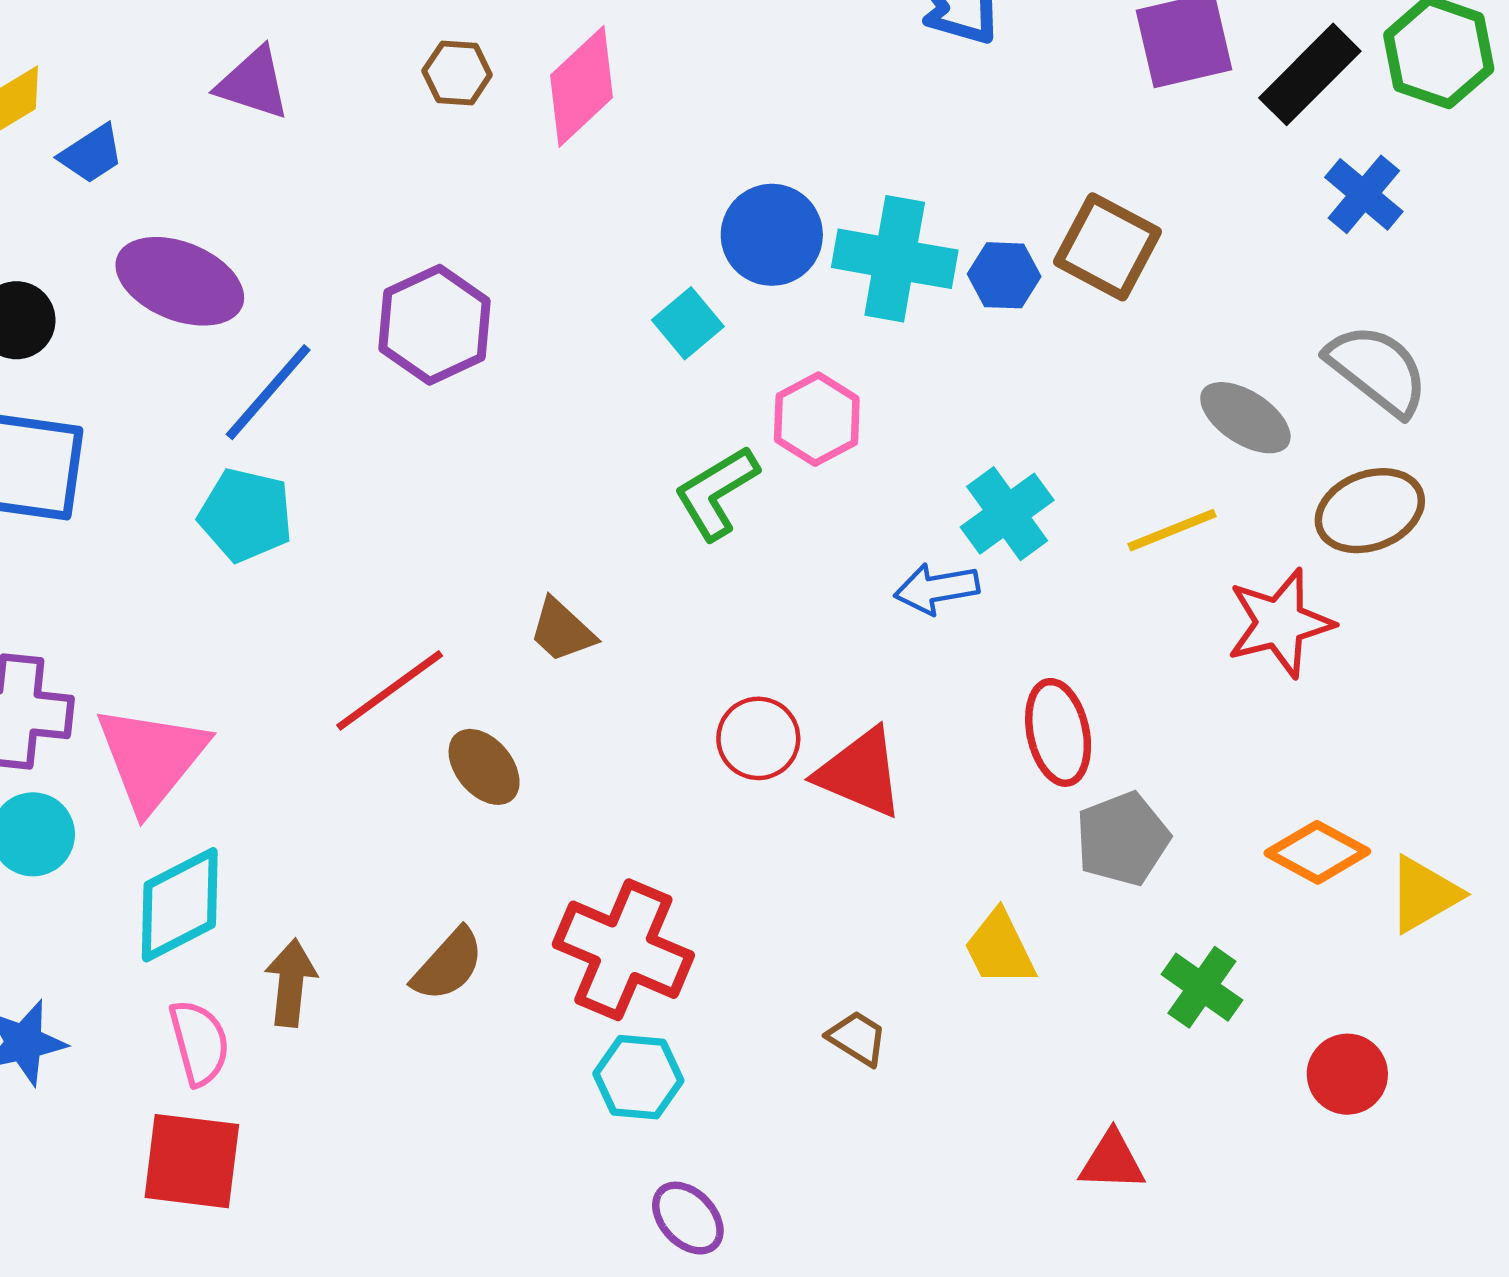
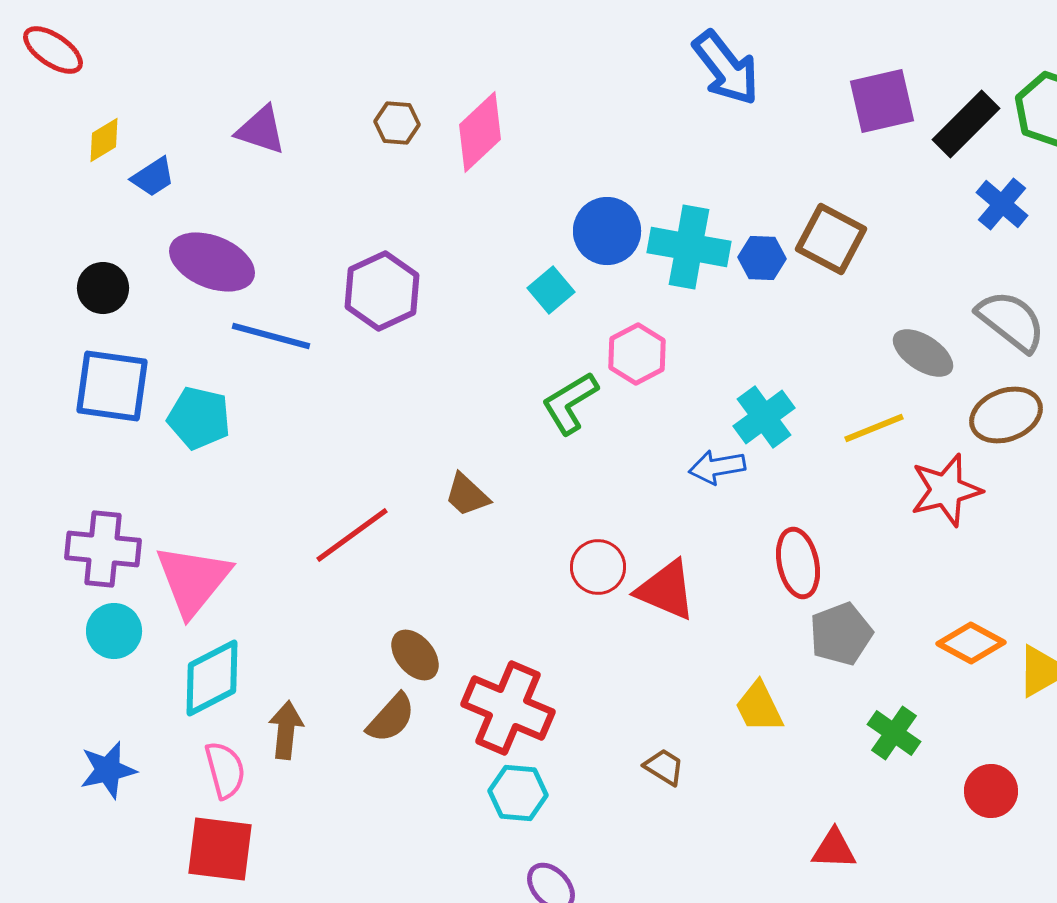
blue line: (268, 392) -> (271, 336), turned 64
cyan pentagon: (246, 515) -> (199, 418), moved
brown ellipse: (484, 767) -> (415, 655), moved

